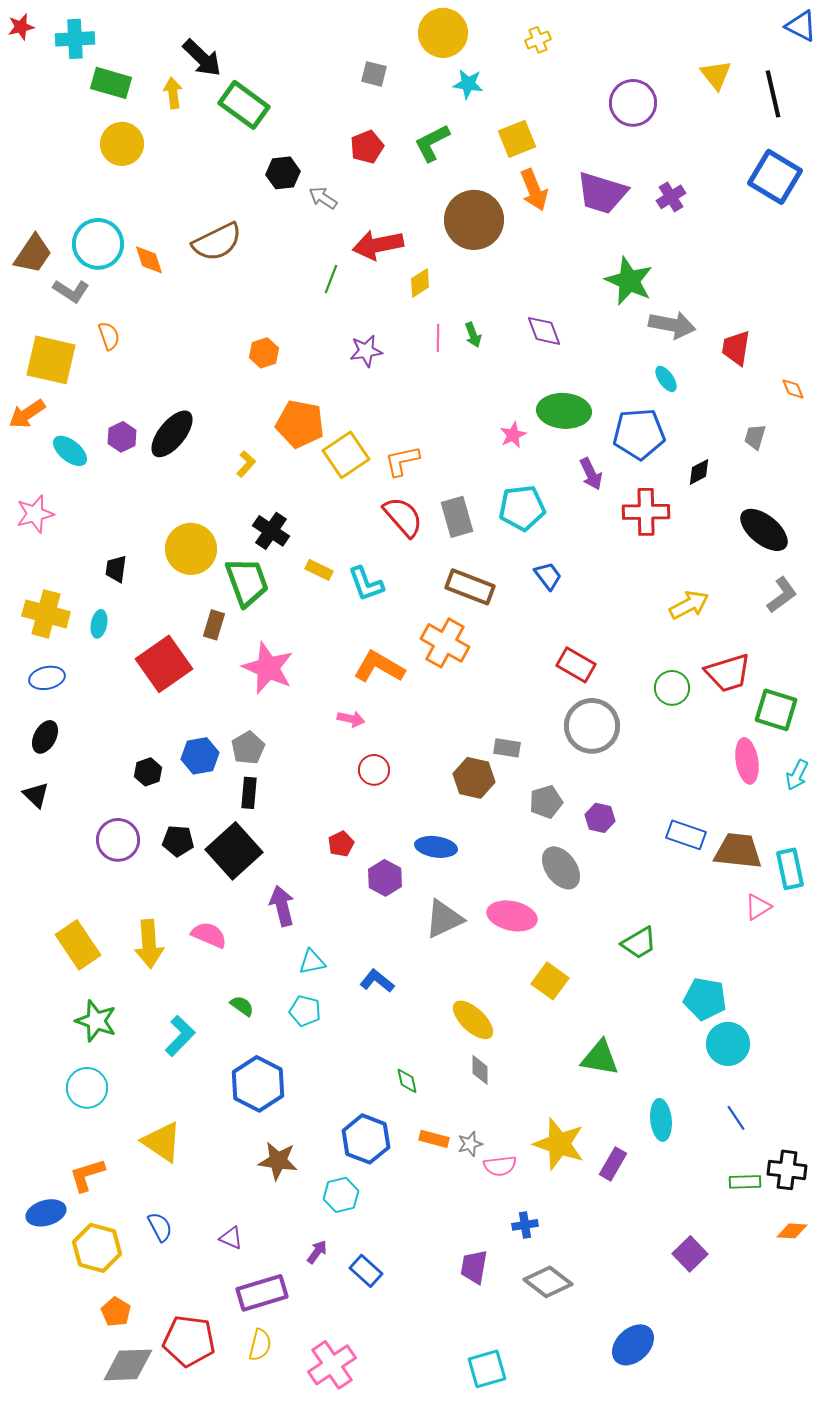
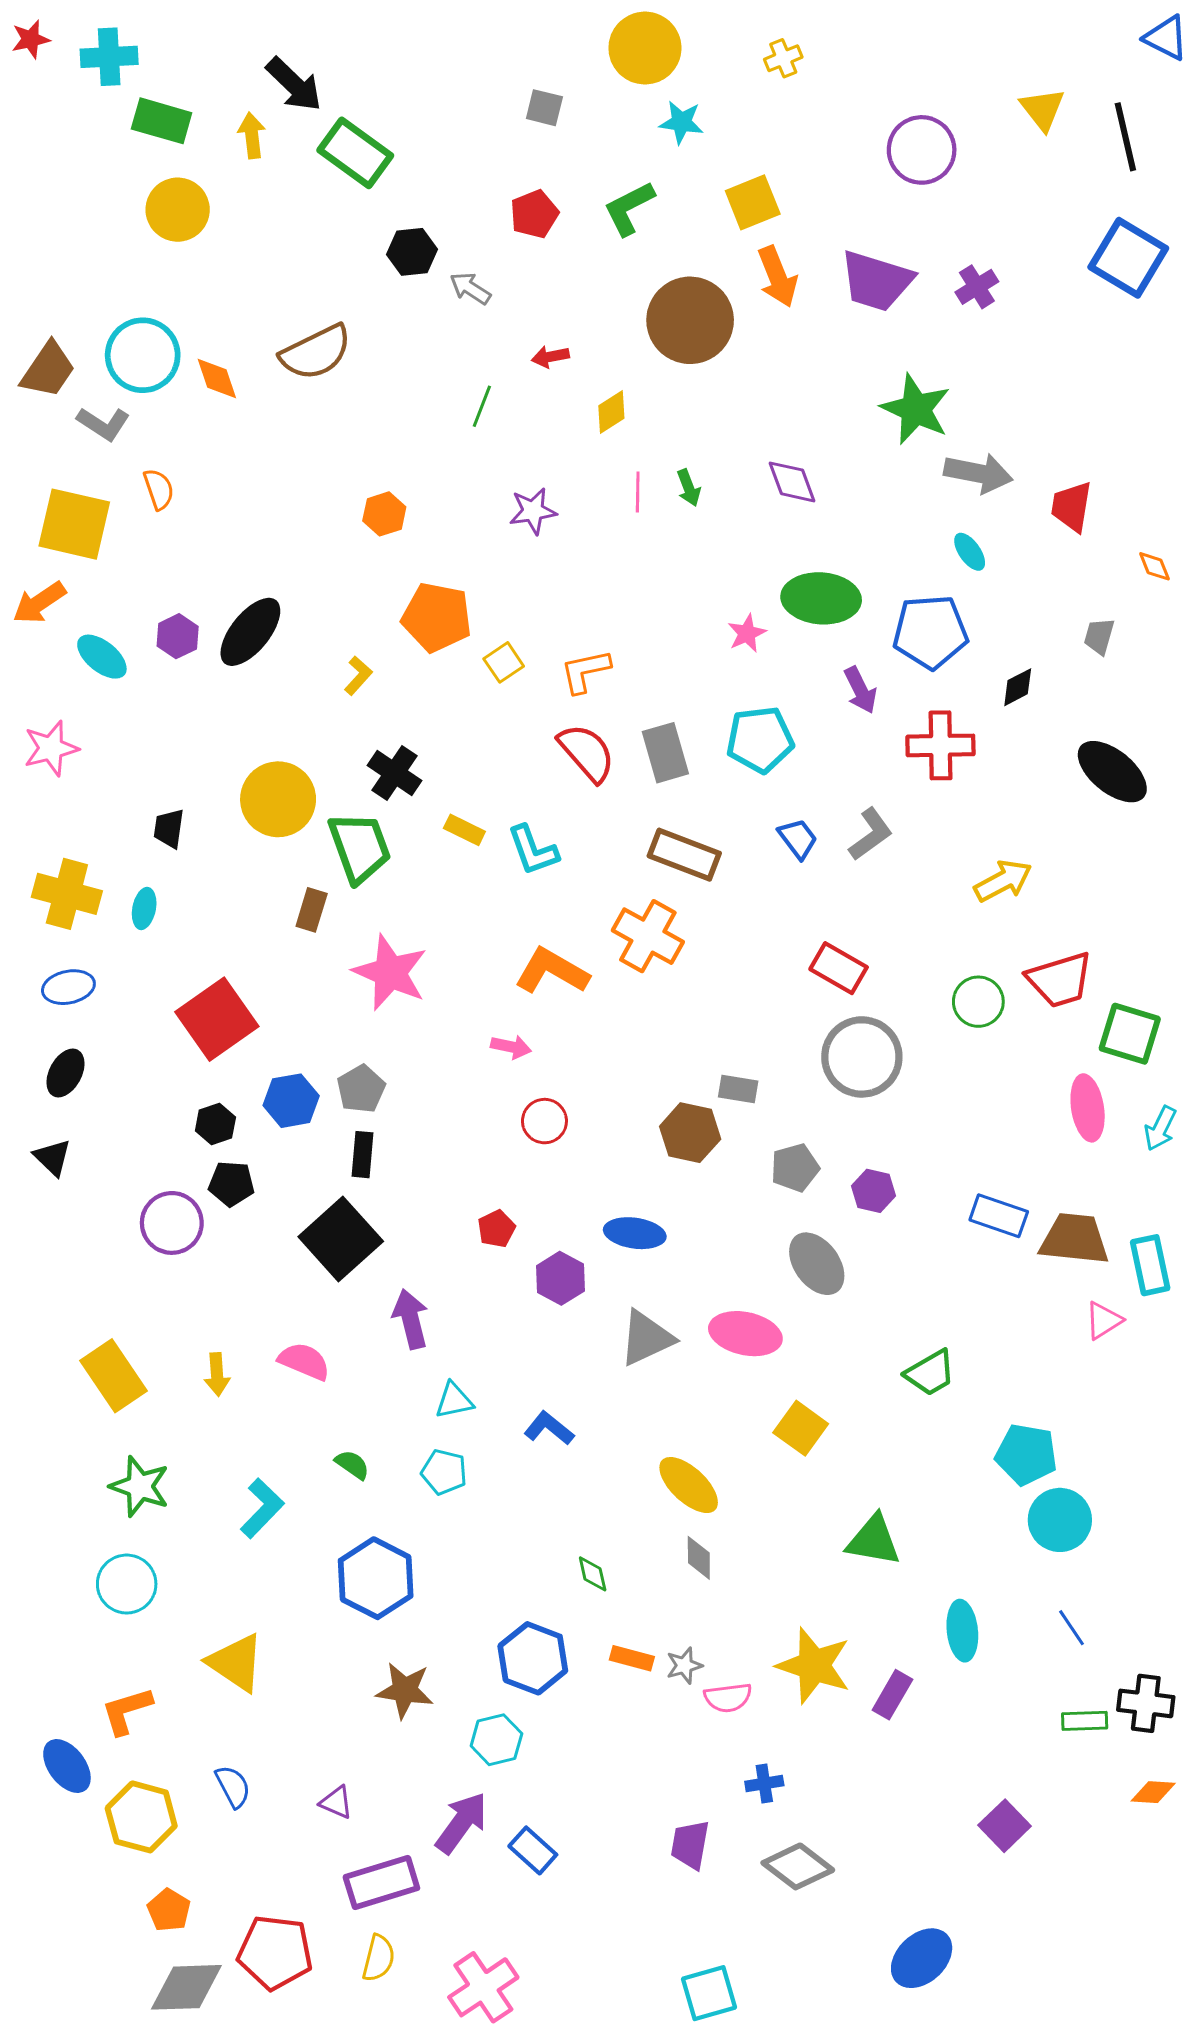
red arrow: (378, 245) -> (550, 357), size x0.5
yellow square: (346, 455) -> (504, 662), size x0.6
gray L-shape: (782, 595) -> (871, 834), moved
red square: (164, 664) -> (217, 1019), moved
black pentagon: (178, 841) -> (231, 1184), moved
yellow arrow: (149, 944) -> (217, 1374), size x0.6
blue ellipse: (46, 1213) -> (67, 1766), turned 69
purple arrow: (317, 1252) -> (462, 1823), size x1.8

